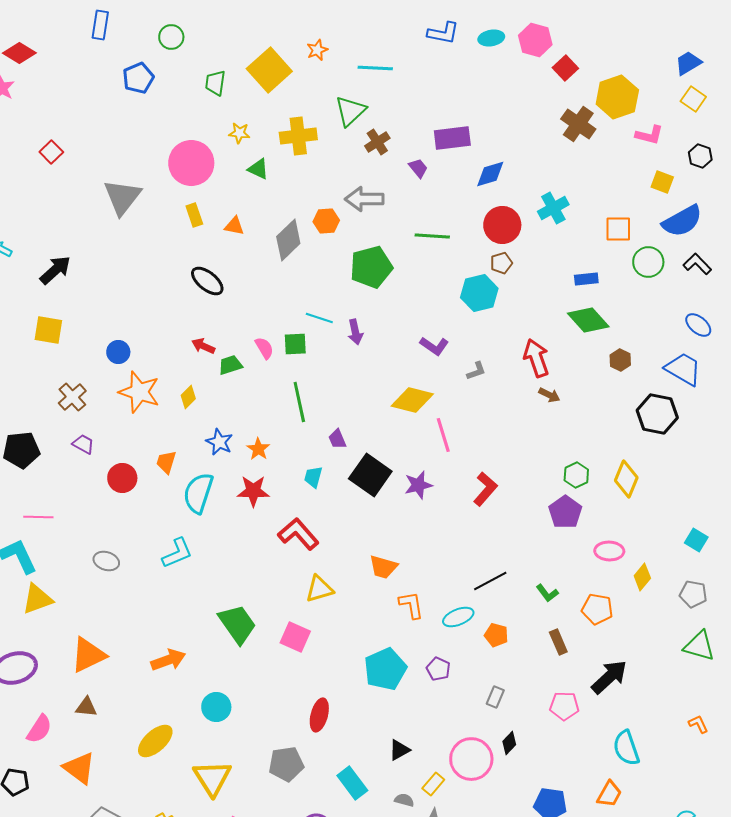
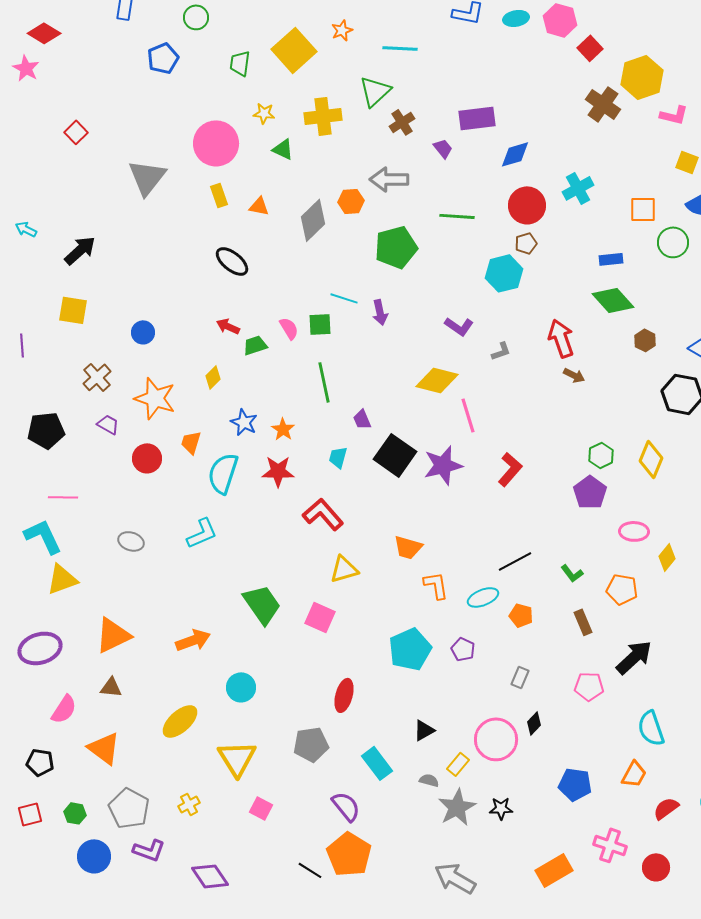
orange star: (139, 392) -> (155, 398), moved
purple star: (418, 485) -> (443, 465), size x1.4

